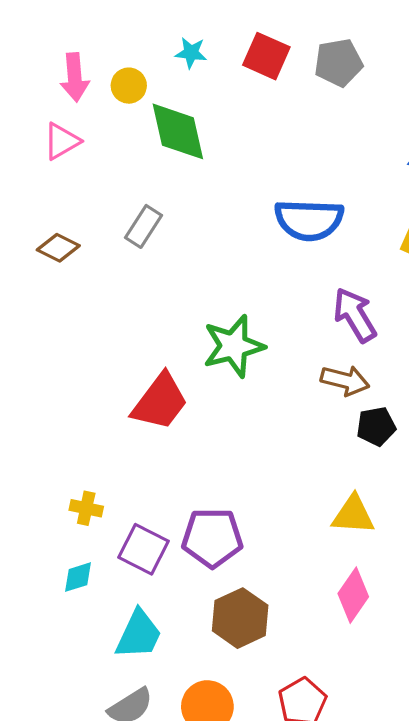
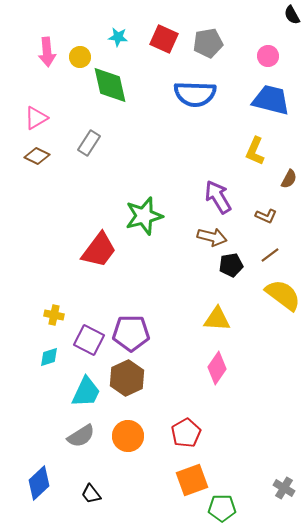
pink triangle: (62, 141) -> (36, 118), moved
blue semicircle: (309, 220) -> (195, 94), moved
brown hexagon: (240, 618) -> (127, 378), moved

